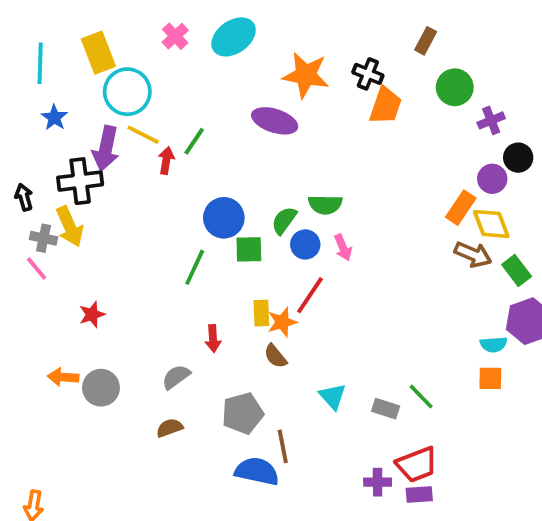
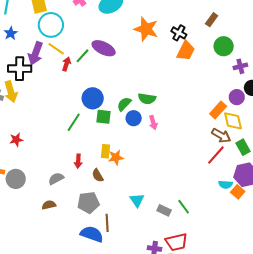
purple ellipse: (275, 121) -> (104, 48), moved
red line: (310, 295) -> (216, 155), moved
brown semicircle: (275, 356) -> (98, 175), moved
orange square: (490, 378) -> (238, 192), moved, turned 32

